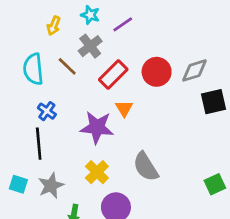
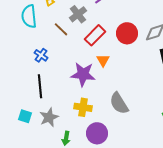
cyan semicircle: (33, 69) -> (29, 16), moved
blue cross: (47, 111) -> (41, 55), moved
yellow cross: (97, 172) -> (83, 107), turned -36

